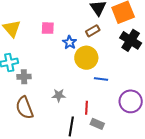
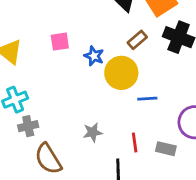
brown rectangle: (93, 31) -> (137, 40), moved
gray cross: (24, 77) -> (28, 126), moved
gray rectangle: (97, 124) -> (166, 149), moved

